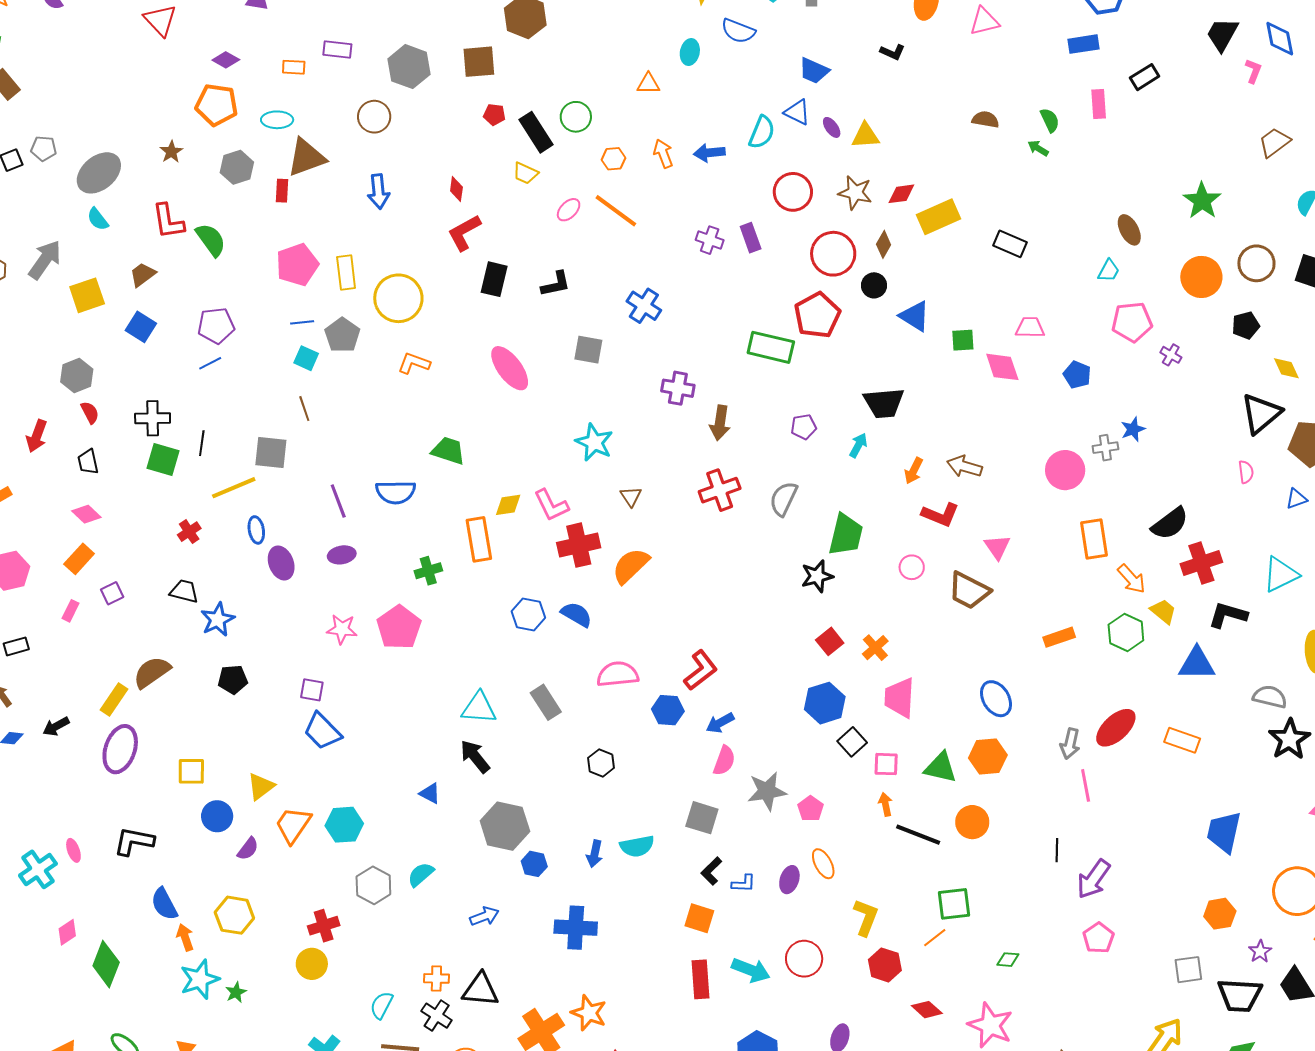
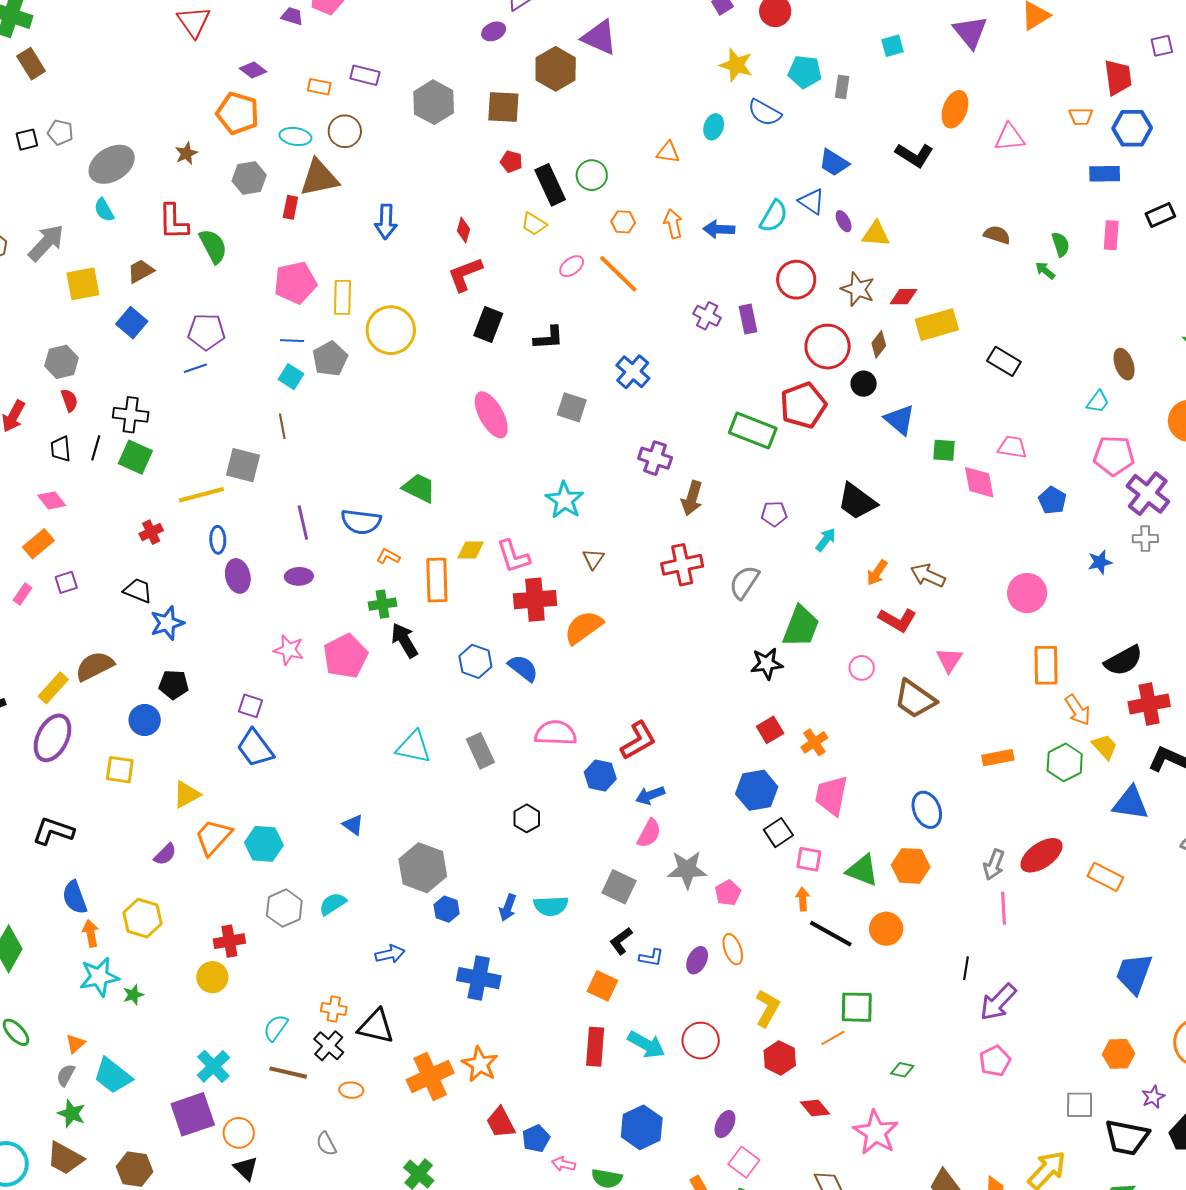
black L-shape: (893, 52) -> (914, 155), size x1.5
brown circle: (374, 117) -> (345, 131), moved
purple cross: (1171, 355) -> (1148, 494), size x2.0
orange L-shape: (414, 363) -> (388, 556), moved, size x0.7
black trapezoid: (884, 403) -> (857, 501), turned 33
black line: (202, 443) -> (96, 448), moved
gray cross: (1105, 448) -> (1145, 539), moved
black arrow: (475, 756) -> (404, 640), moved
blue circle: (217, 816) -> (145, 720), moved

